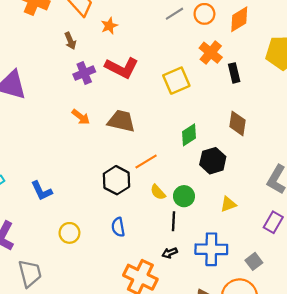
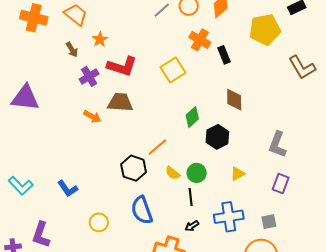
orange star: (109, 26) -> (100, 39), moved
brown trapezoid: (121, 121) -> (120, 102), moved
blue semicircle: (118, 227) -> (142, 210), size x1.6
gray square: (254, 261) -> (269, 222), turned 35

